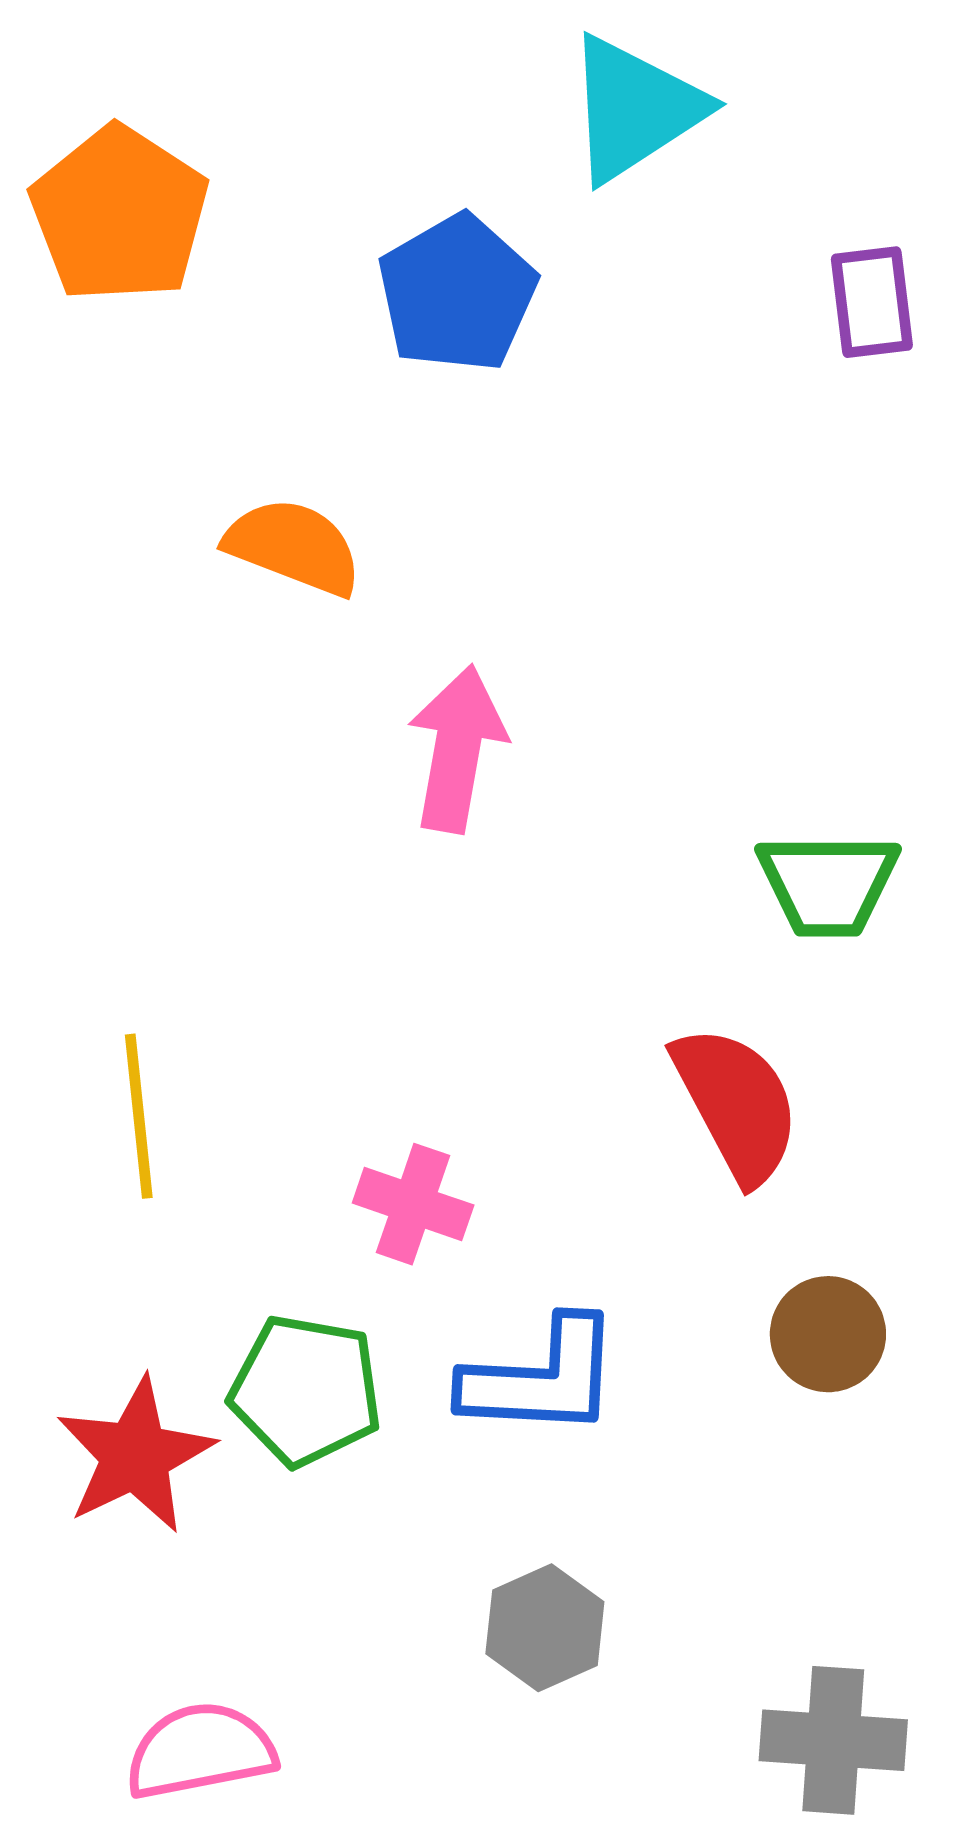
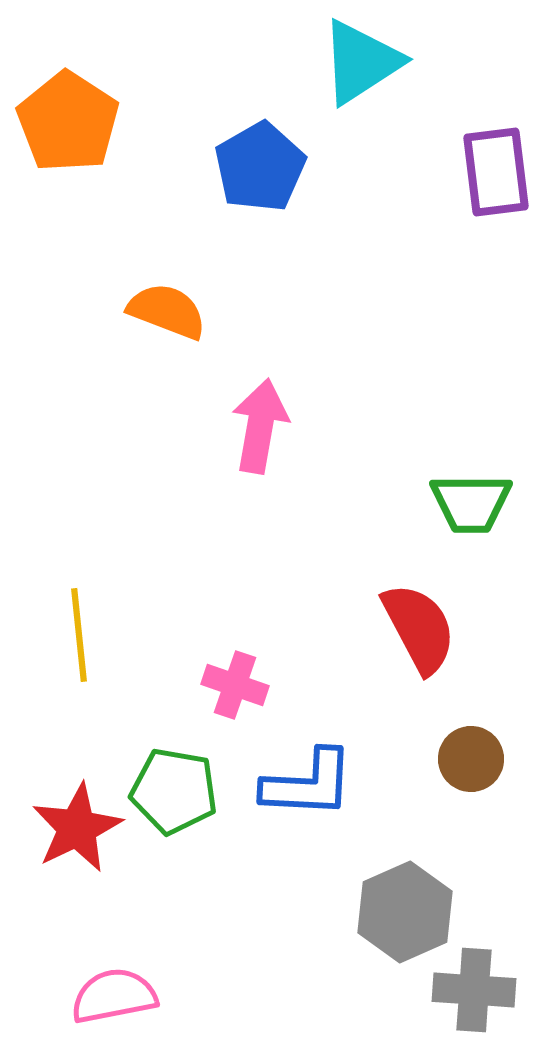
purple rectangle: (872, 302) -> (496, 172), size x1.4
gray hexagon: (545, 1628) -> (405, 912), moved, size x1.4

